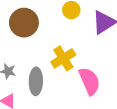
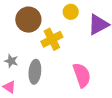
yellow cross: (63, 58) -> (52, 39), moved

